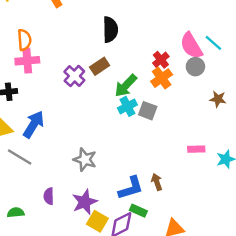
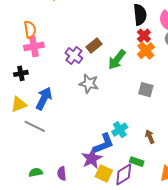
black semicircle: (110, 30) -> (140, 15), moved
cyan cross: (127, 106) -> (120, 130), moved
gray square: (148, 111) -> (146, 90), moved
gray star: (85, 159) -> (89, 84), moved
blue L-shape: (131, 188) -> (104, 144), moved
purple semicircle: (49, 196) -> (62, 173), moved

